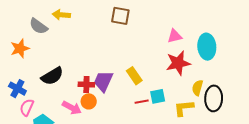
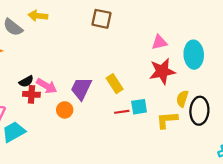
black semicircle: (52, 76) -> (26, 81), size x0.6
red cross: (86, 84) -> (31, 94), moved
pink arrow: (72, 108) -> (47, 86), moved

